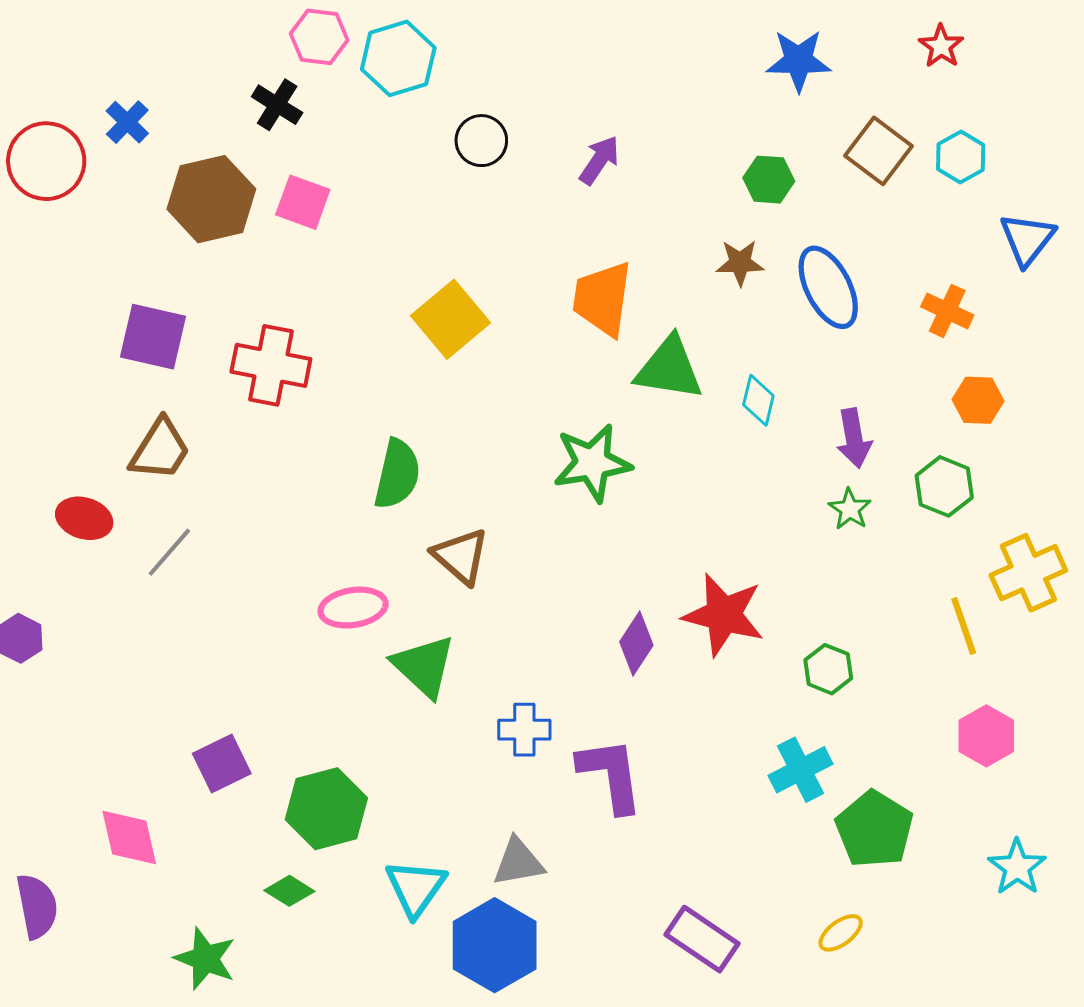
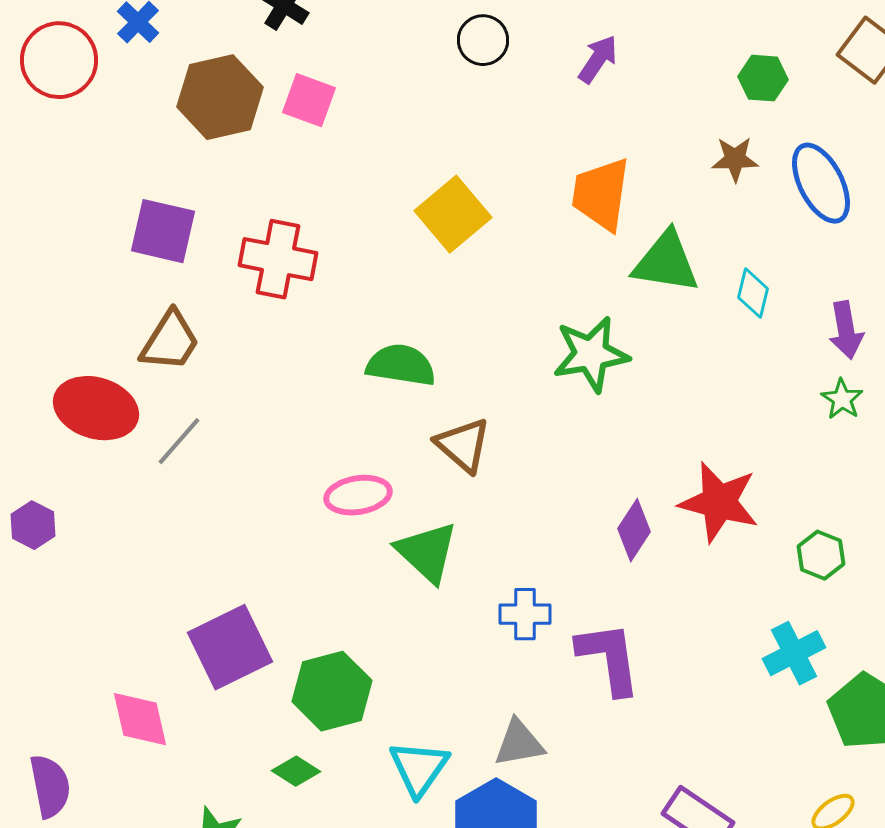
green semicircle: (397, 474) -> (401, 365), turned -94
red ellipse: (84, 518) -> (96, 408), size x1.5
purple square: (222, 764) -> (230, 647), size x1.5

